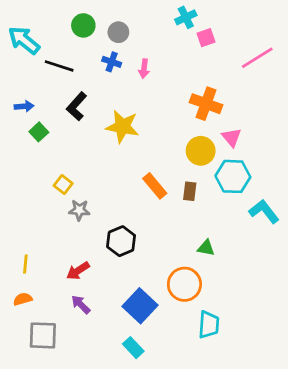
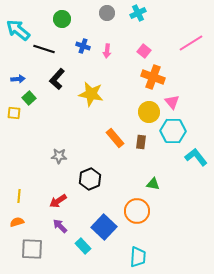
gray circle: (118, 32) -> (107, 13), moved
pink square: (206, 38) -> (144, 51), moved, turned -32
yellow square: (63, 184) -> (14, 113), moved, turned -32
cyan trapezoid: (209, 325) -> (138, 257), moved
cyan rectangle: (133, 348) -> (83, 246), moved

